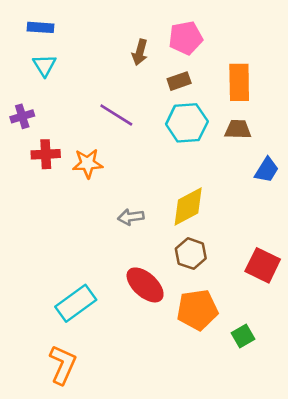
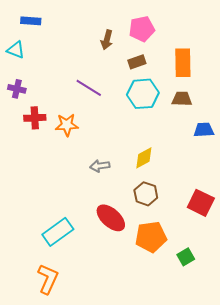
cyan triangle: (44, 65) -> (16, 50), moved, turned -36
purple cross: (22, 116) -> (17, 89), turned 30
blue trapezoid: (267, 170) -> (204, 130), turned -125
yellow diamond: (188, 207) -> (144, 158), size x0.7

